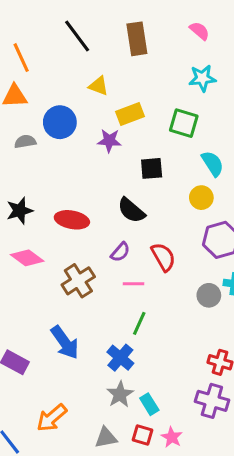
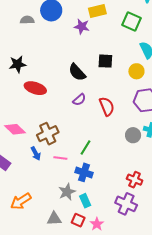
black square: (152, 168) -> (105, 61), moved
black semicircle: (131, 210) -> (77, 72), moved
red ellipse: (72, 220) -> (35, 88), moved
pink diamond: (27, 258) -> (15, 129), moved
brown cross: (78, 281) -> (48, 134), moved
pink line: (134, 284) -> (60, 158), moved
blue arrow: (65, 342) -> (36, 153), size x0.6
blue cross: (120, 358) -> (84, 172), moved, turned -30

